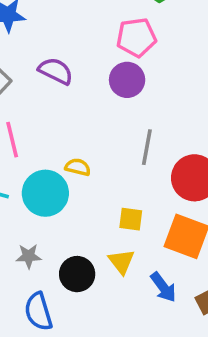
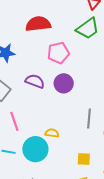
pink pentagon: (136, 37) -> (58, 53), moved
purple circle: (127, 80) -> (64, 83), moved

